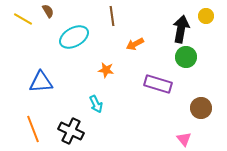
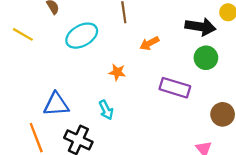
yellow line: (23, 19) -> (23, 34), moved
black arrow: (181, 29) -> (200, 27), turned 88
blue triangle: (41, 82) -> (56, 104), moved

